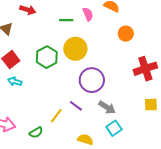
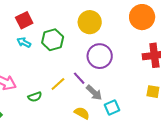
orange circle: (126, 34) -> (142, 17), size x1.6
green hexagon: (47, 57) -> (53, 40), moved
gray arrow: (107, 107) -> (94, 93), moved

